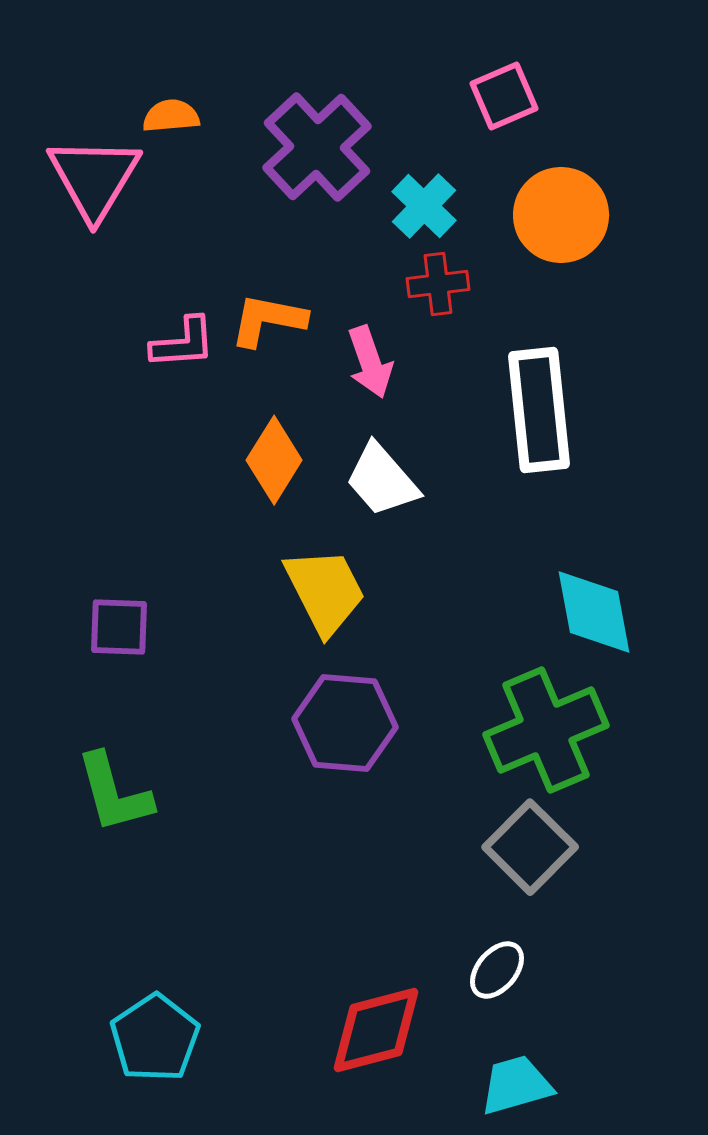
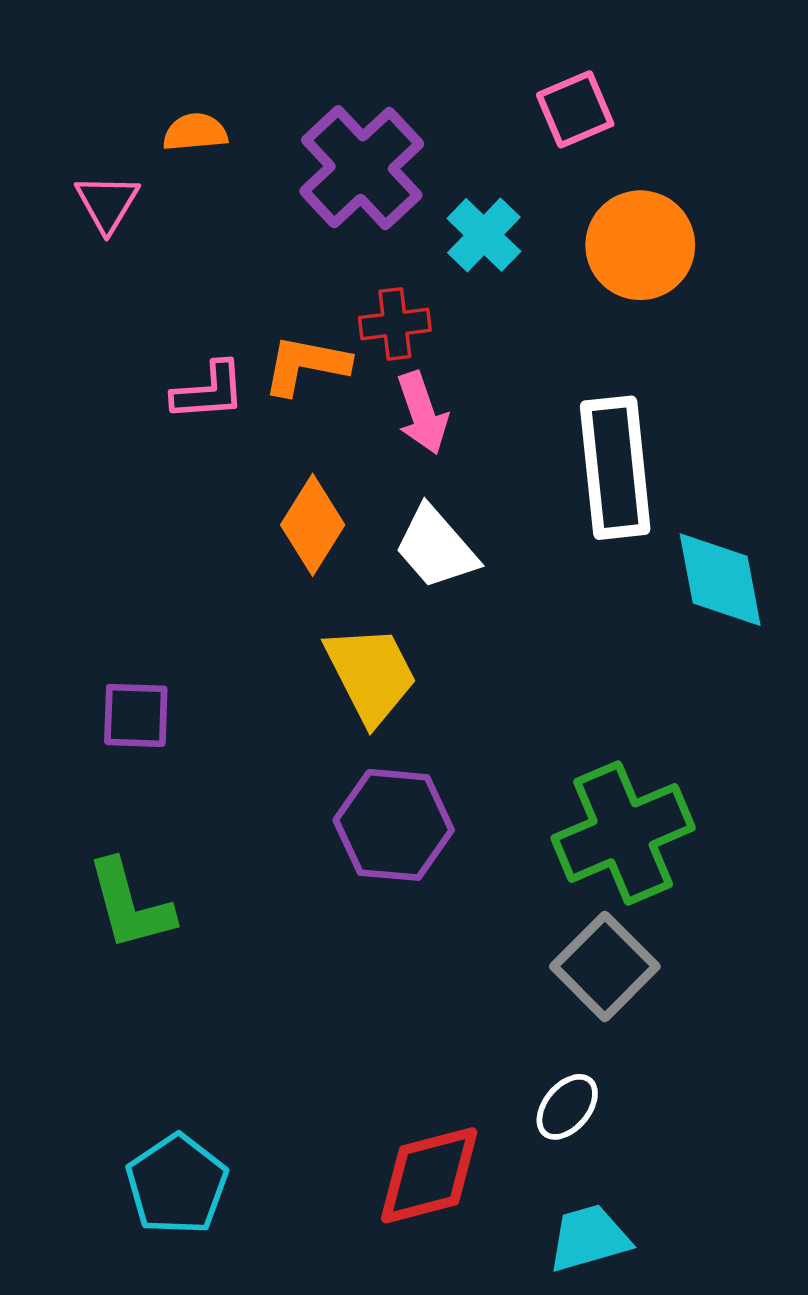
pink triangle: (94, 178) -> (107, 203), size x0.6
red cross: (438, 284) -> (395, 324), moved
cyan diamond: (594, 612) -> (720, 580), moved

